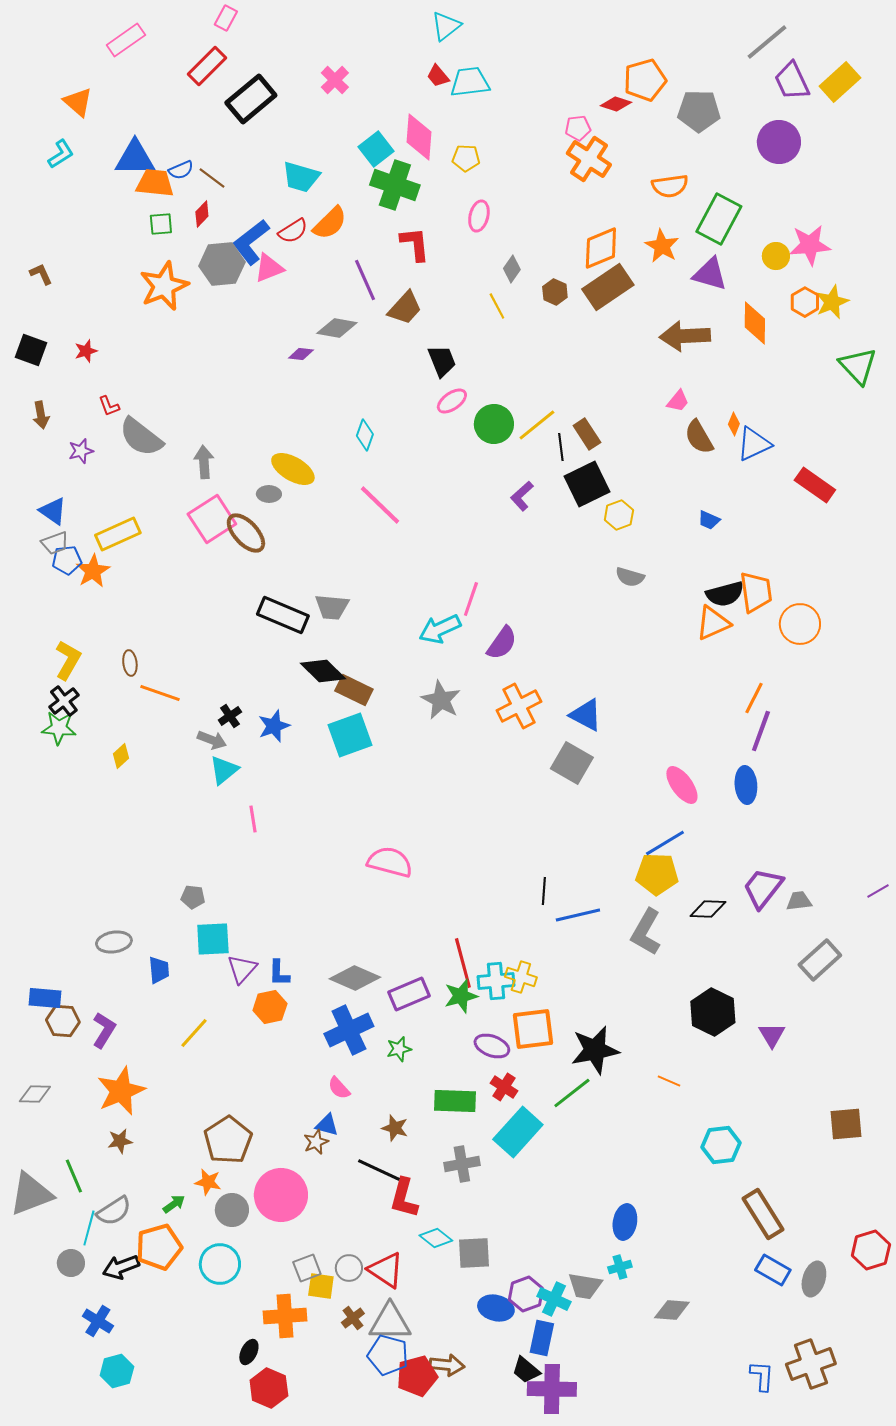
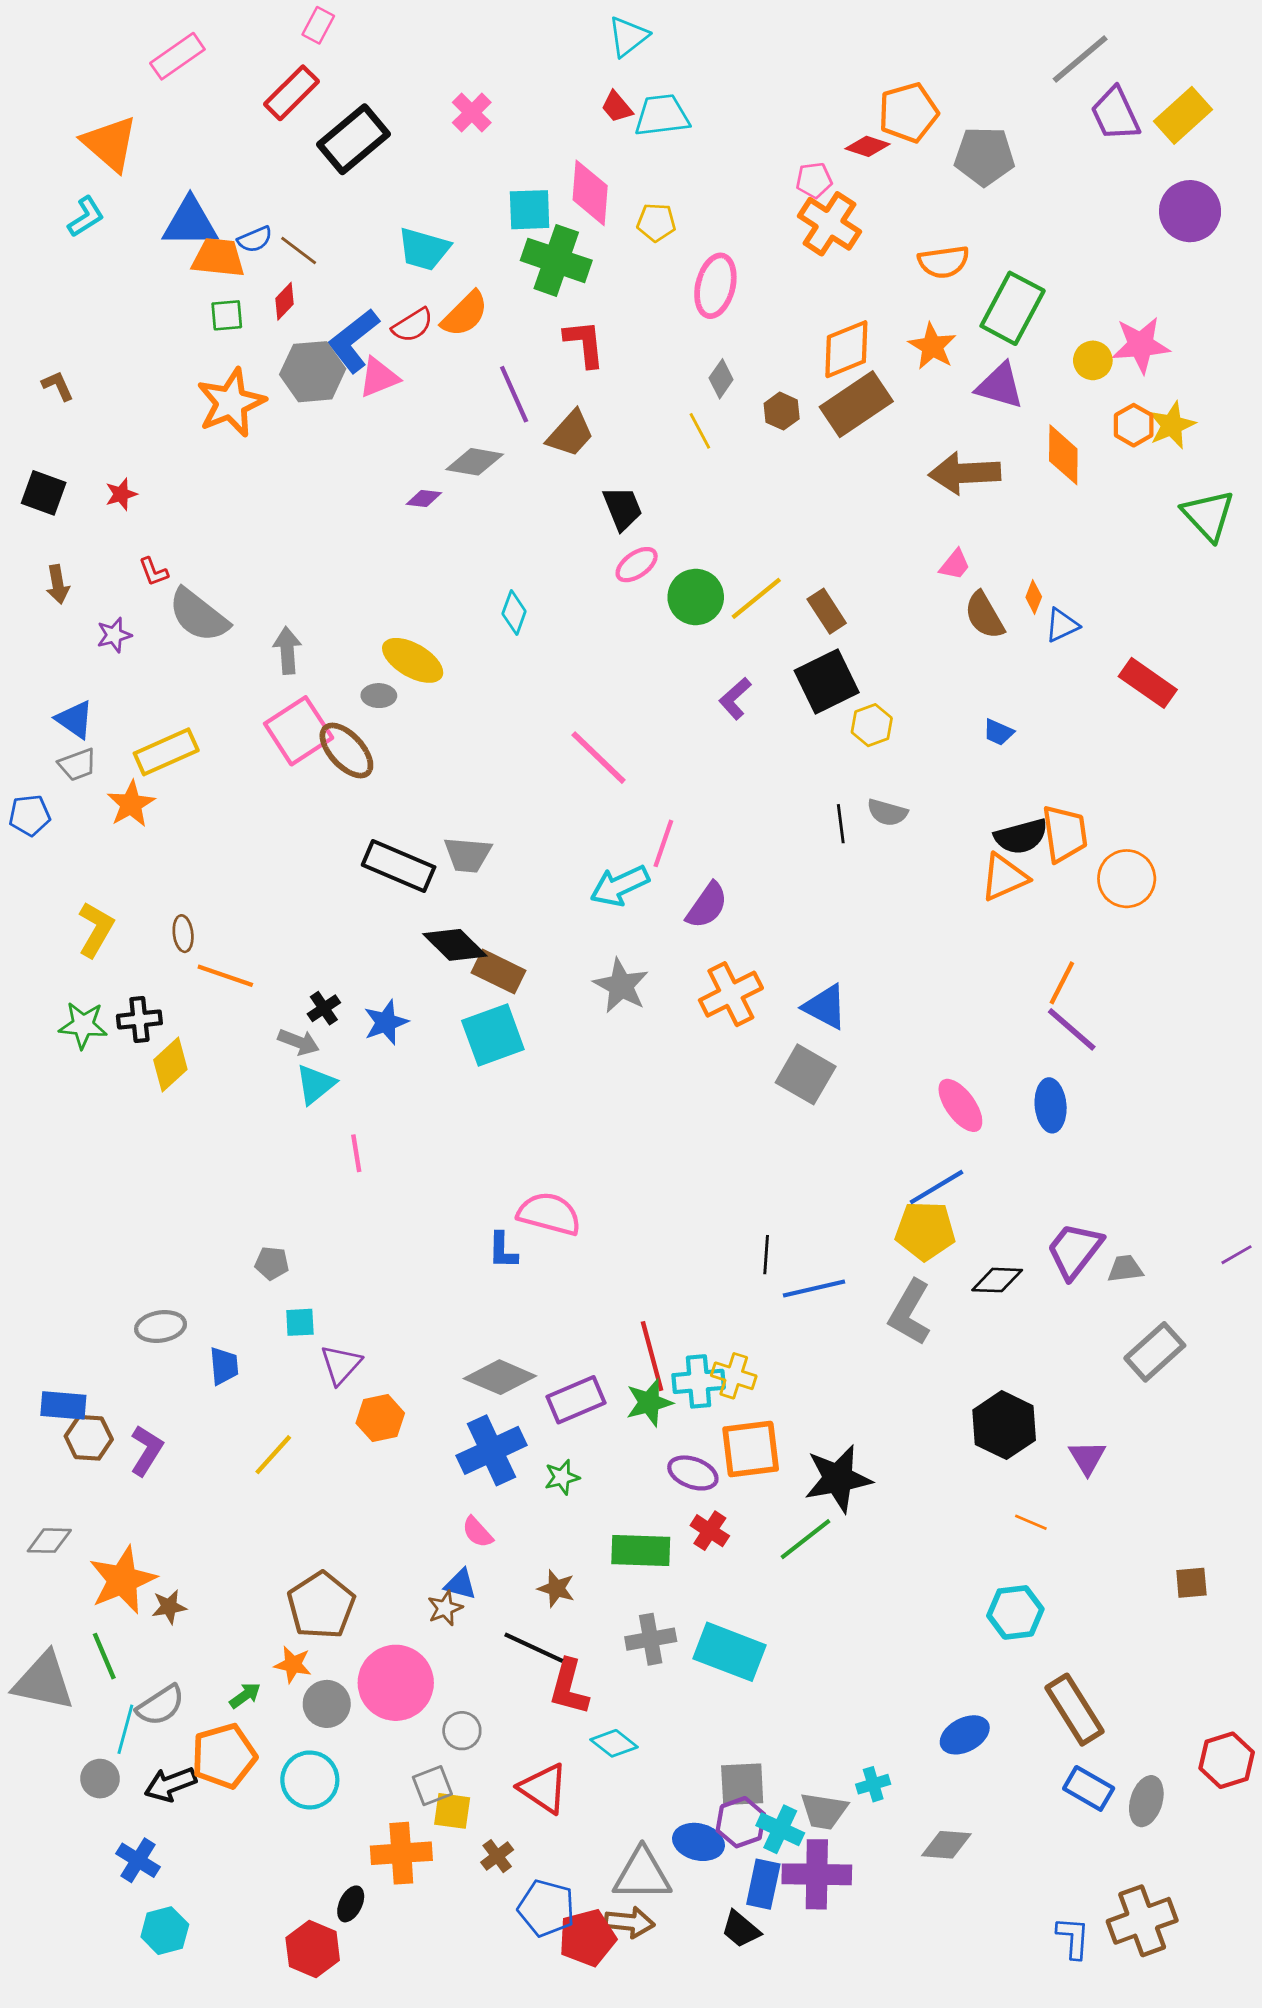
orange triangle: (78, 102) -> (110, 144), size x1.4
purple circle: (779, 142) -> (1190, 211), moved
cyan square: (376, 149) -> (530, 210), turned 36
pink ellipse: (479, 216) -> (715, 286), moved, size x1.4
blue triangle: (754, 444) -> (1062, 625), size x0.7
black line: (561, 447) -> (841, 824), moved
pink line: (380, 505) -> (599, 758), moved
blue pentagon: (67, 560) -> (30, 815), moved
black cross: (64, 701) -> (139, 1019), moved, turned 32
purple line: (761, 731) -> (1072, 1029), turned -69
yellow diamond: (121, 756) -> (170, 1065), size x1.5
cyan square: (213, 939) -> (300, 1322), size x0.6
blue L-shape: (279, 973) -> (503, 1250), moved
orange line: (669, 1081) -> (1031, 1522), moved
orange star: (121, 1091) -> (123, 1580), moved
brown square: (846, 1124) -> (1191, 1583), size x0.7
cyan rectangle: (518, 1132) -> (729, 1652), moved, turned 69
gray triangle: (31, 1194) -> (44, 1681), turned 33
blue ellipse: (625, 1222) -> (965, 1735), moved, turned 52
gray square: (474, 1253) -> (742, 1784), moved
gray circle: (349, 1268) -> (462, 1731), moved
gray triangle: (390, 1322) -> (642, 1874), moved
red hexagon: (269, 1388) -> (313, 1949), moved
purple cross: (552, 1389) -> (817, 1874), moved

